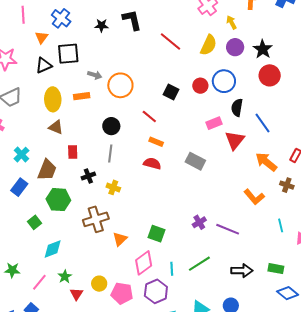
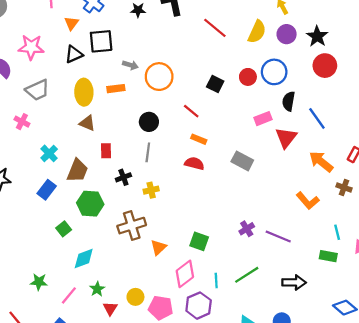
yellow cross: (113, 187) -> (151, 190), turned -32
green rectangle: (276, 269) -> (328, 256), moved

